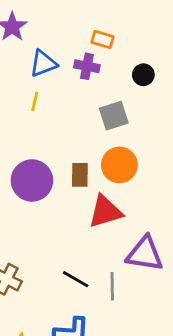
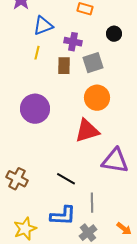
purple cross: (87, 66) -> (73, 42), moved
brown rectangle: (80, 175) -> (64, 66), moved
gray line: (112, 286) -> (92, 203), moved

